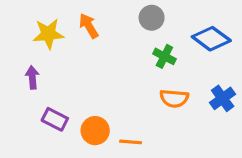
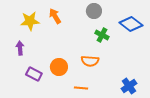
orange semicircle: (174, 98) -> (90, 61), moved
blue cross: (223, 98) -> (129, 86), moved
orange circle: (95, 131) -> (59, 67), moved

